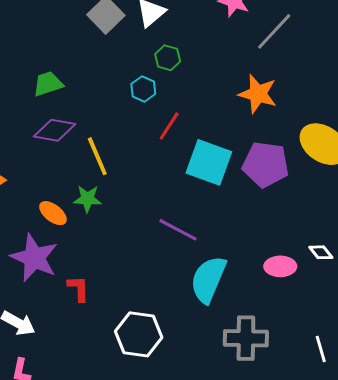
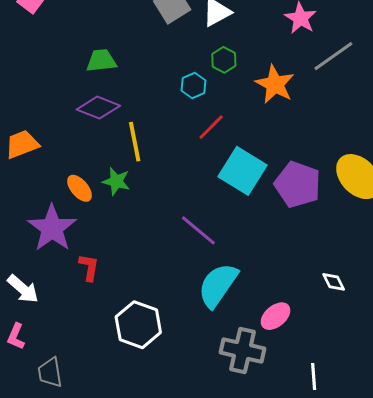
orange star: (258, 94) -> (275, 84), moved
pink ellipse: (280, 266) -> (276, 316), moved, turned -52

